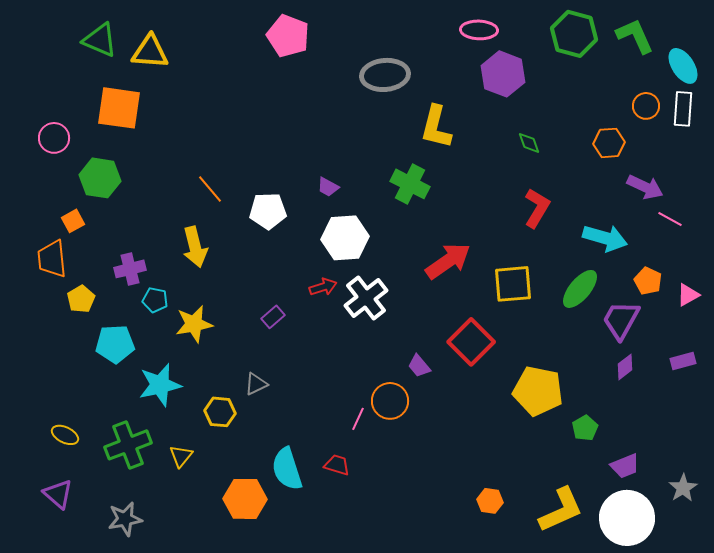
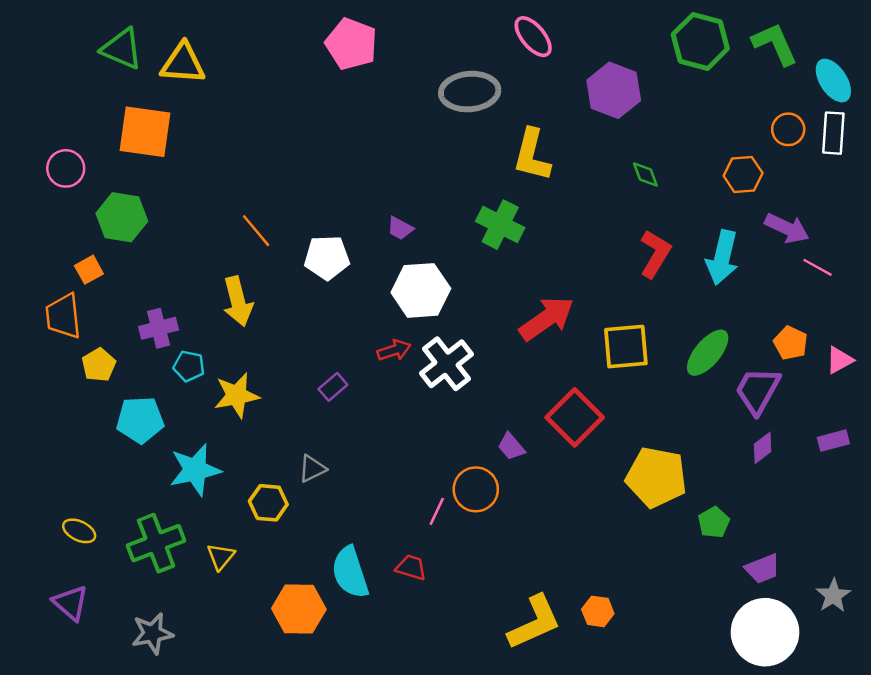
pink ellipse: (479, 30) -> (533, 37), moved, turned 48
cyan arrow: (605, 238) -> (722, 258), moved, turned 87
yellow L-shape: (561, 510) -> (534, 622), moved

